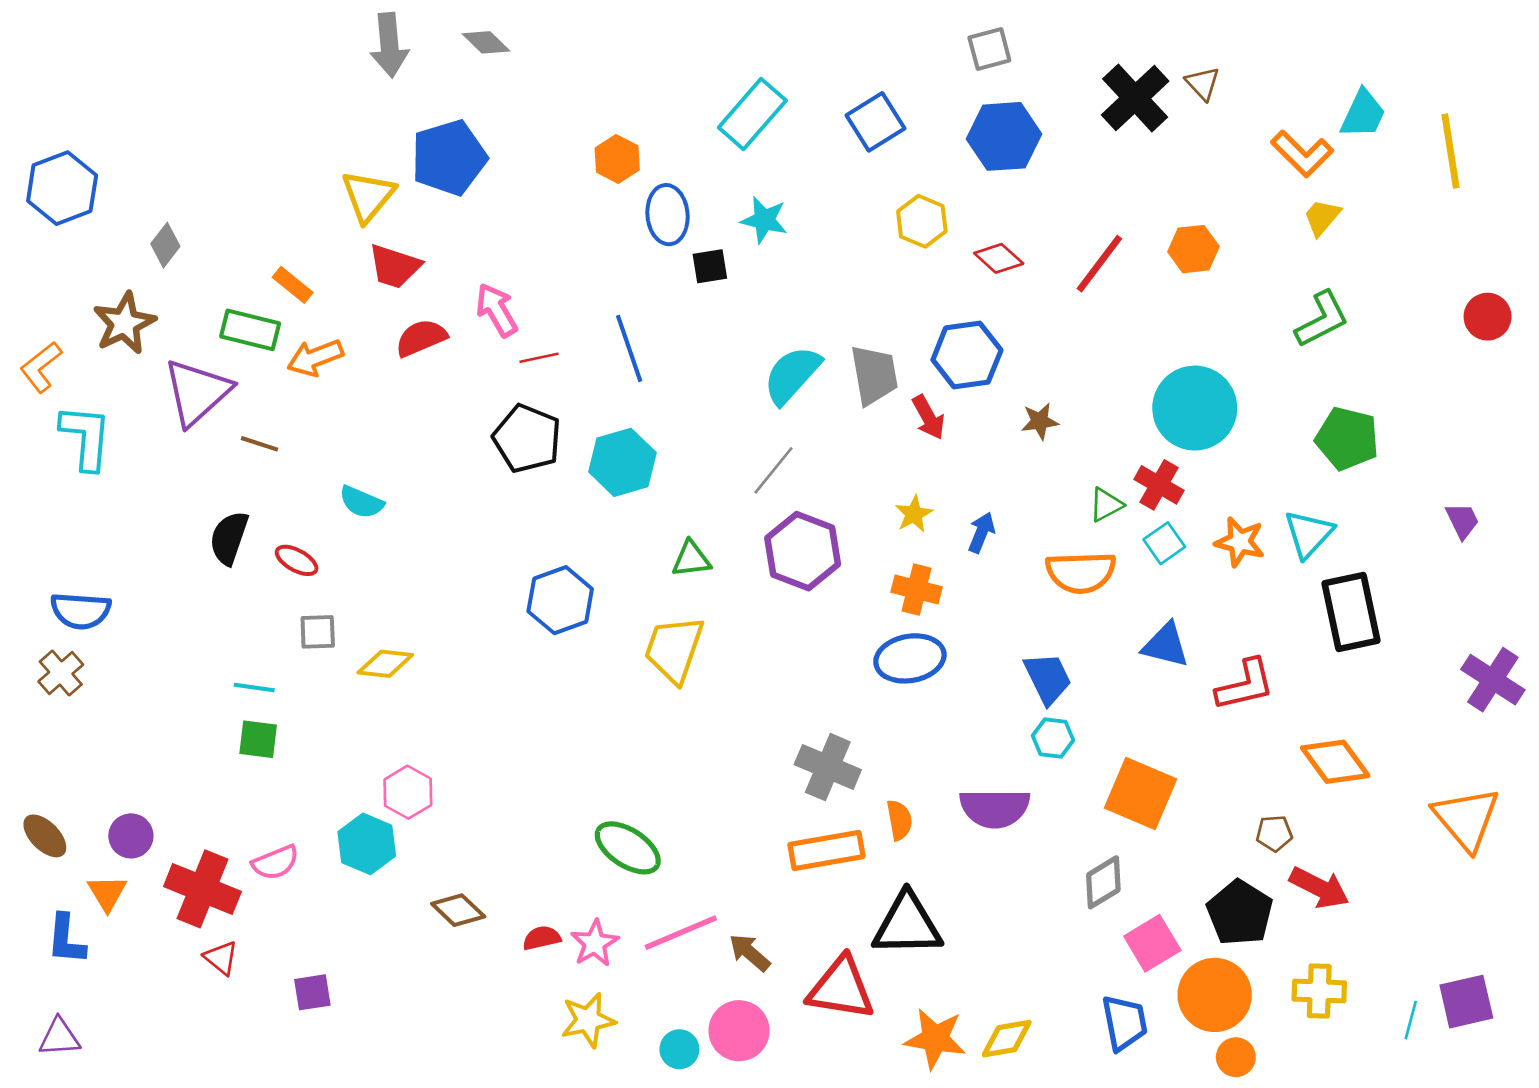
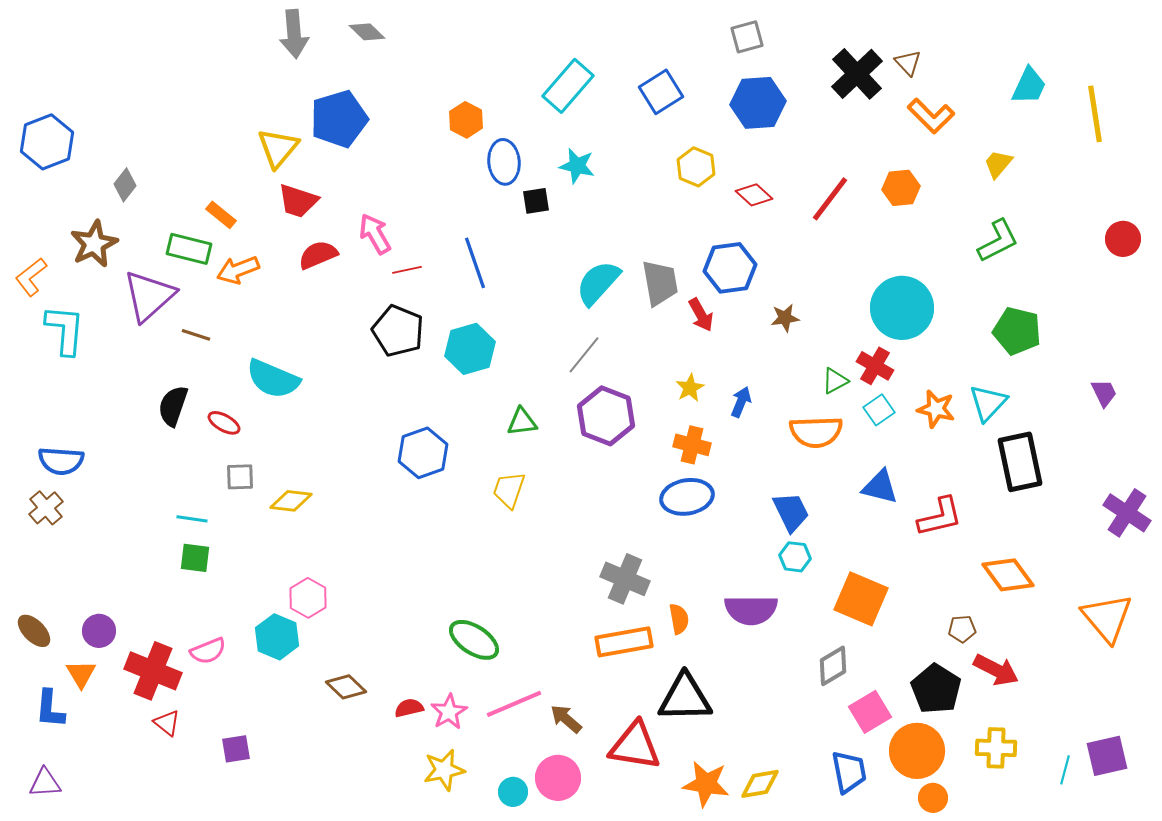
orange L-shape: (1302, 154) -> (931, 116), moved
cyan semicircle: (361, 502) -> (273, 379), size x1.6
yellow trapezoid: (674, 649) -> (509, 490), size x0.7

